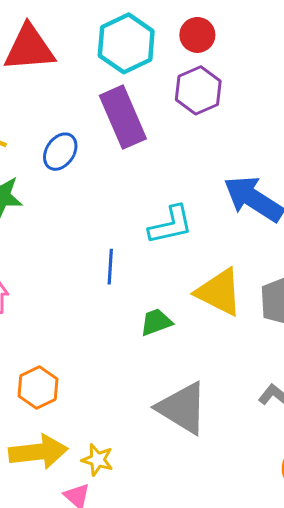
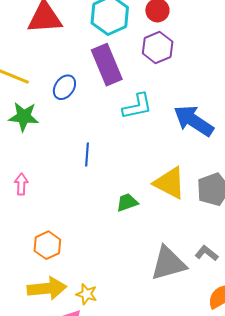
cyan L-shape: (171, 225) -> (137, 106), moved
blue line: (110, 267) -> (87, 155), moved
gray triangle: (182, 408) -> (168, 263), moved, turned -48

